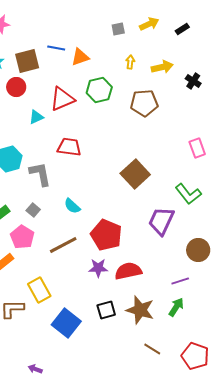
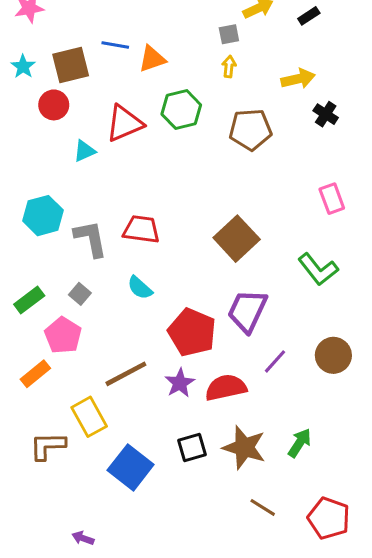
gray square: (118, 29) -> (229, 34), moved
yellow arrow: (162, 67) -> (298, 79), moved
black cross: (193, 81) -> (326, 114), moved
red trapezoid: (69, 147) -> (141, 229), moved
purple trapezoid: (161, 221) -> (247, 311), moved
brown line: (63, 245) -> (126, 374), moved
purple star: (98, 268) -> (180, 383), turned -30
purple line: (180, 281) -> (275, 361), moved, turned -30

